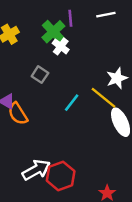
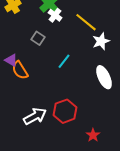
yellow line: (103, 98) -> (86, 22), moved
red hexagon: (61, 176) -> (65, 111), moved

